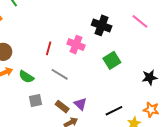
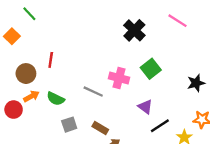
black cross: (102, 25) -> (134, 30), turned 30
pink cross: (76, 45) -> (119, 78), moved
red line: (49, 48) -> (51, 60), moved
purple triangle: (80, 104) -> (145, 107), moved

